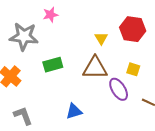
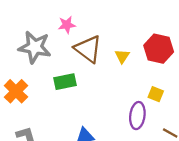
brown triangle: (95, 68) -> (88, 49), moved, turned 32
purple ellipse: (119, 89) -> (137, 116), turned 35

